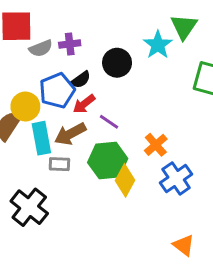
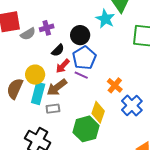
blue pentagon: (57, 91) -> (84, 58), moved
yellow circle: (25, 106) -> (35, 75), moved
cyan rectangle: (41, 138) -> (38, 93), turned 35
green hexagon: (108, 160) -> (86, 129), moved

